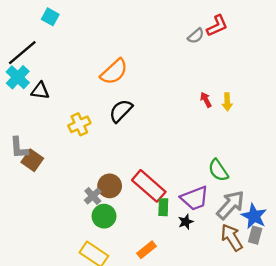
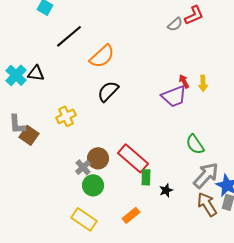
black line: (22, 53) -> (69, 36), moved
cyan cross: (18, 77) -> (16, 75), moved
yellow cross: (79, 124) -> (66, 116), moved
purple trapezoid: (195, 198) -> (174, 96), moved

